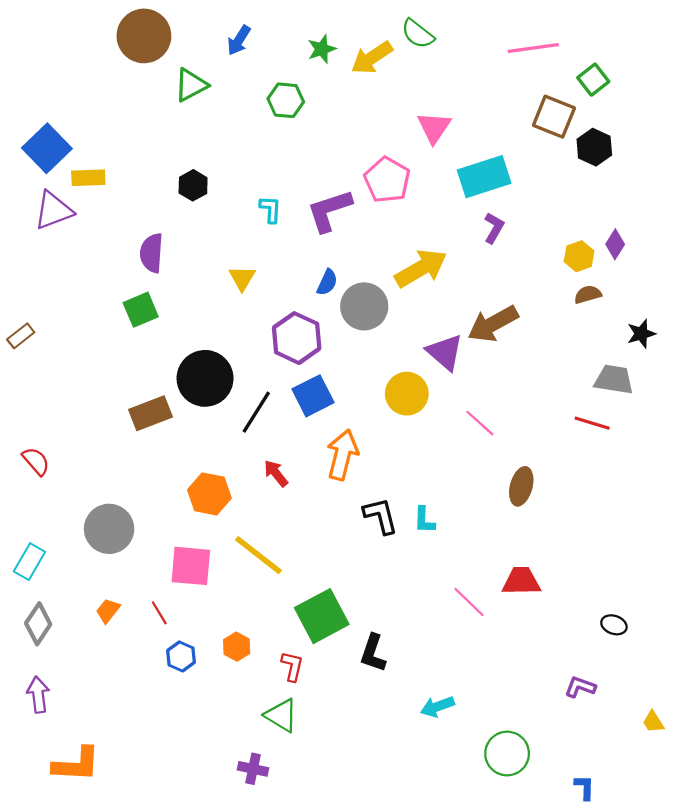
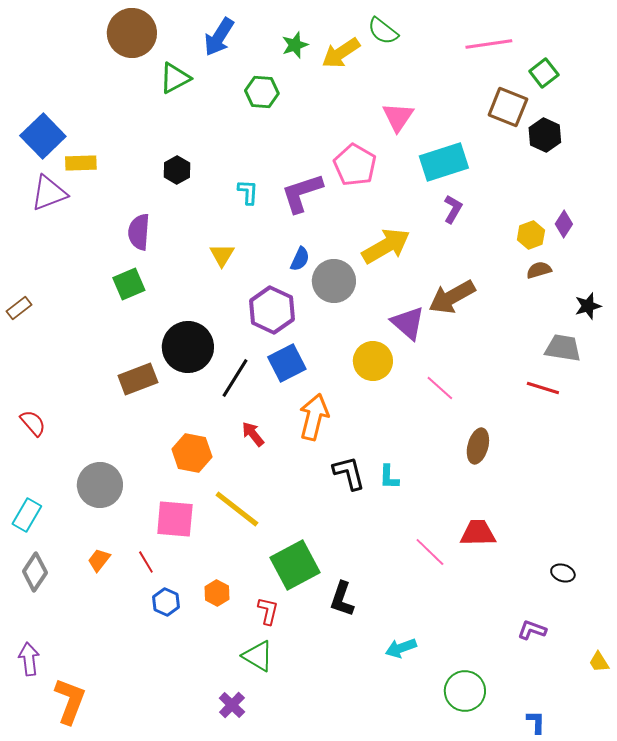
blue arrow: (239, 40) -> (219, 37), size x1.4
purple arrow: (38, 695) -> (29, 659), moved
orange L-shape: (76, 764) -> (70, 701), turned -72
purple cross: (253, 769) -> (232, 705), turned 32

